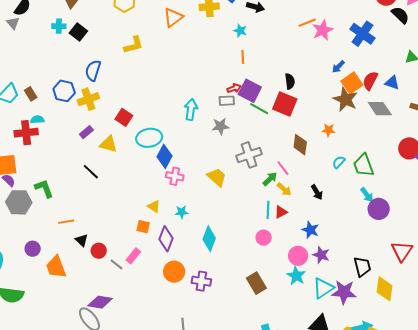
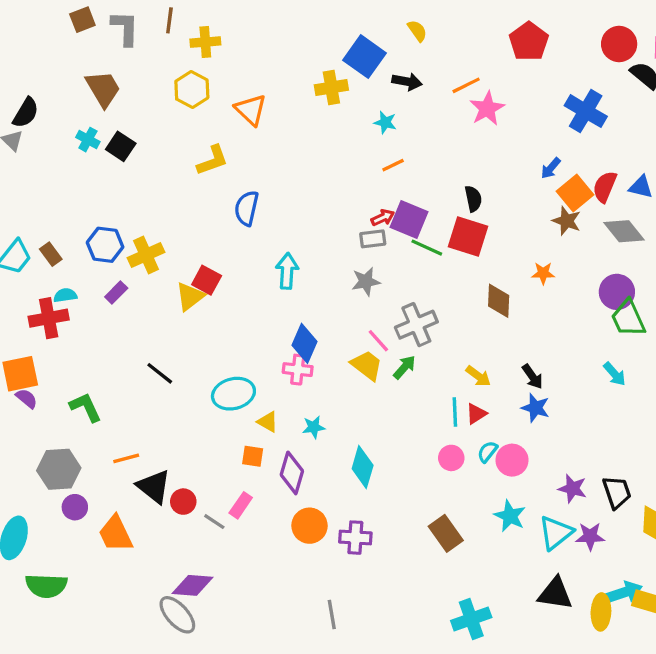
orange triangle: (173, 18) -> (251, 110), moved, turned -35
orange line: (307, 23) -> (466, 85), moved
cyan cross: (59, 26) -> (88, 140), turned 32
pink star: (323, 30) -> (487, 109), moved
orange line: (243, 57) -> (393, 165), turned 72
blue semicircle: (93, 70) -> (247, 208), moved
brown star: (345, 99) -> (567, 221), size x0.7
cyan arrow: (191, 109) -> (287, 271), moved
purple rectangle: (86, 132) -> (116, 292), moved
cyan ellipse: (149, 138) -> (233, 394), moved
yellow triangle: (108, 144) -> (190, 296), moved, turned -48
blue diamond: (165, 156) -> (305, 343), moved
cyan semicircle: (339, 162) -> (487, 452), moved
green trapezoid: (364, 165) -> (628, 318), moved
pink line: (283, 168) -> (378, 341), moved
green arrow: (270, 179) -> (404, 367), moved
gray hexagon: (19, 202) -> (59, 469), moved
purple circle: (379, 209) -> (617, 292), moved
blue star: (310, 230) -> (535, 408), moved
black triangle: (82, 240) -> (154, 487), size x1.6
purple star: (321, 255) -> (573, 489), moved
pink circle: (298, 256) -> (512, 460), moved
purple star: (344, 292) -> (590, 536), size x0.7

